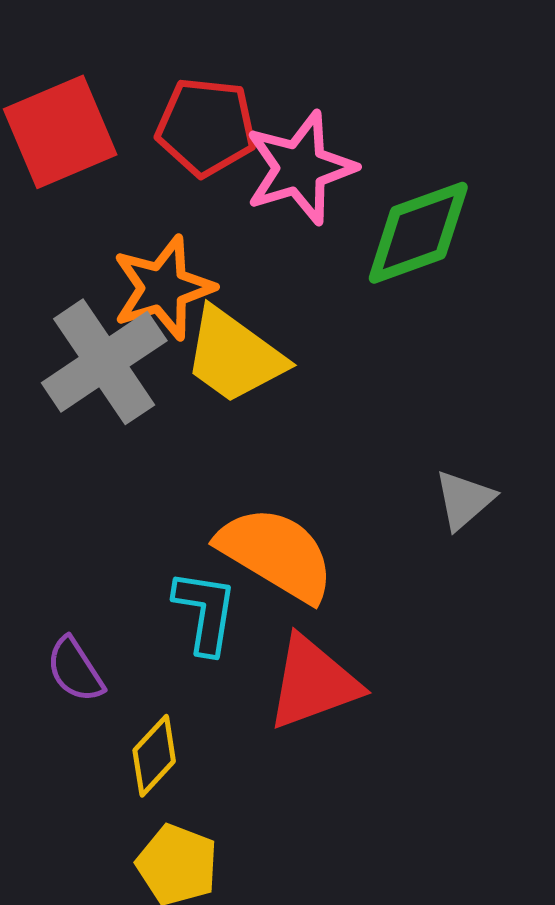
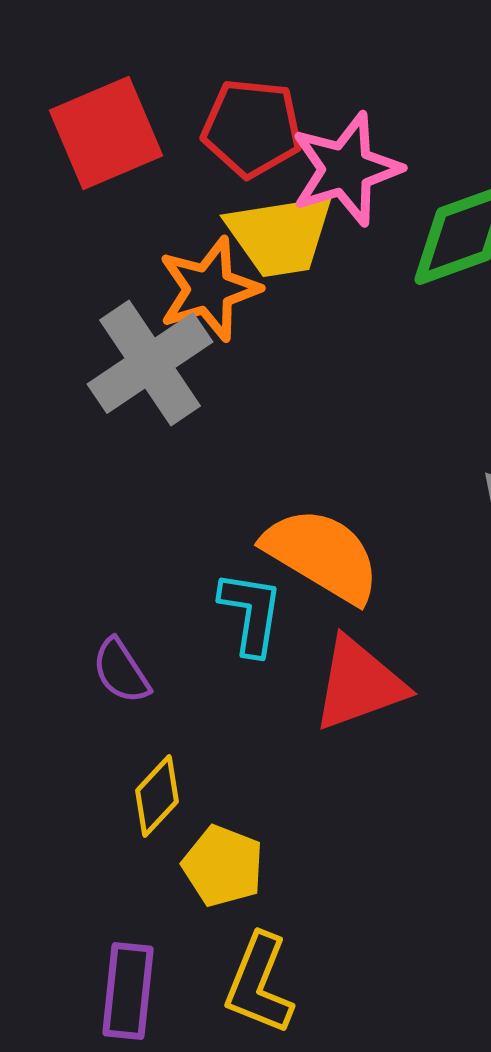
yellow trapezoid: (234, 356) -> (280, 235), moved, turned -45
yellow diamond: (154, 756) -> (157, 796), moved

